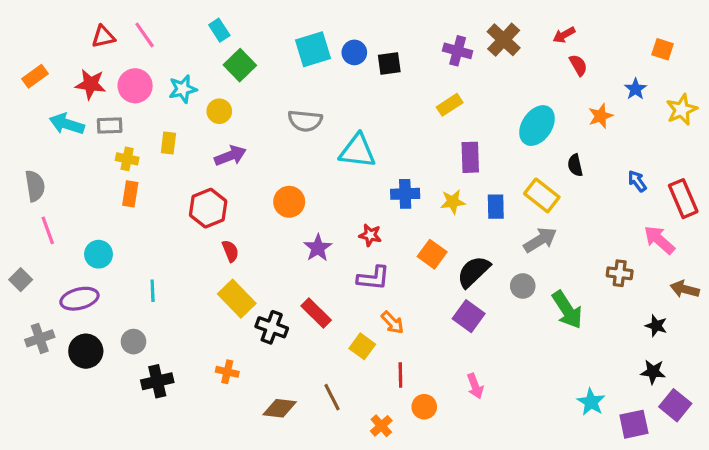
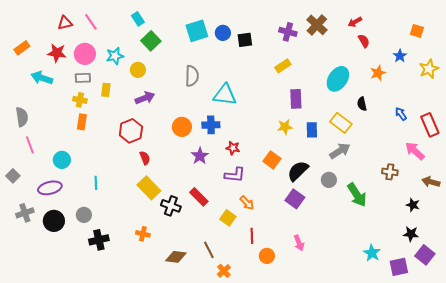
gray semicircle: (305, 121) -> (192, 76), turned -95
gray rectangle: (110, 126) -> (83, 78), moved
blue cross: (405, 194) -> (211, 125), moved
orange cross: (381, 426) -> (224, 271), moved

